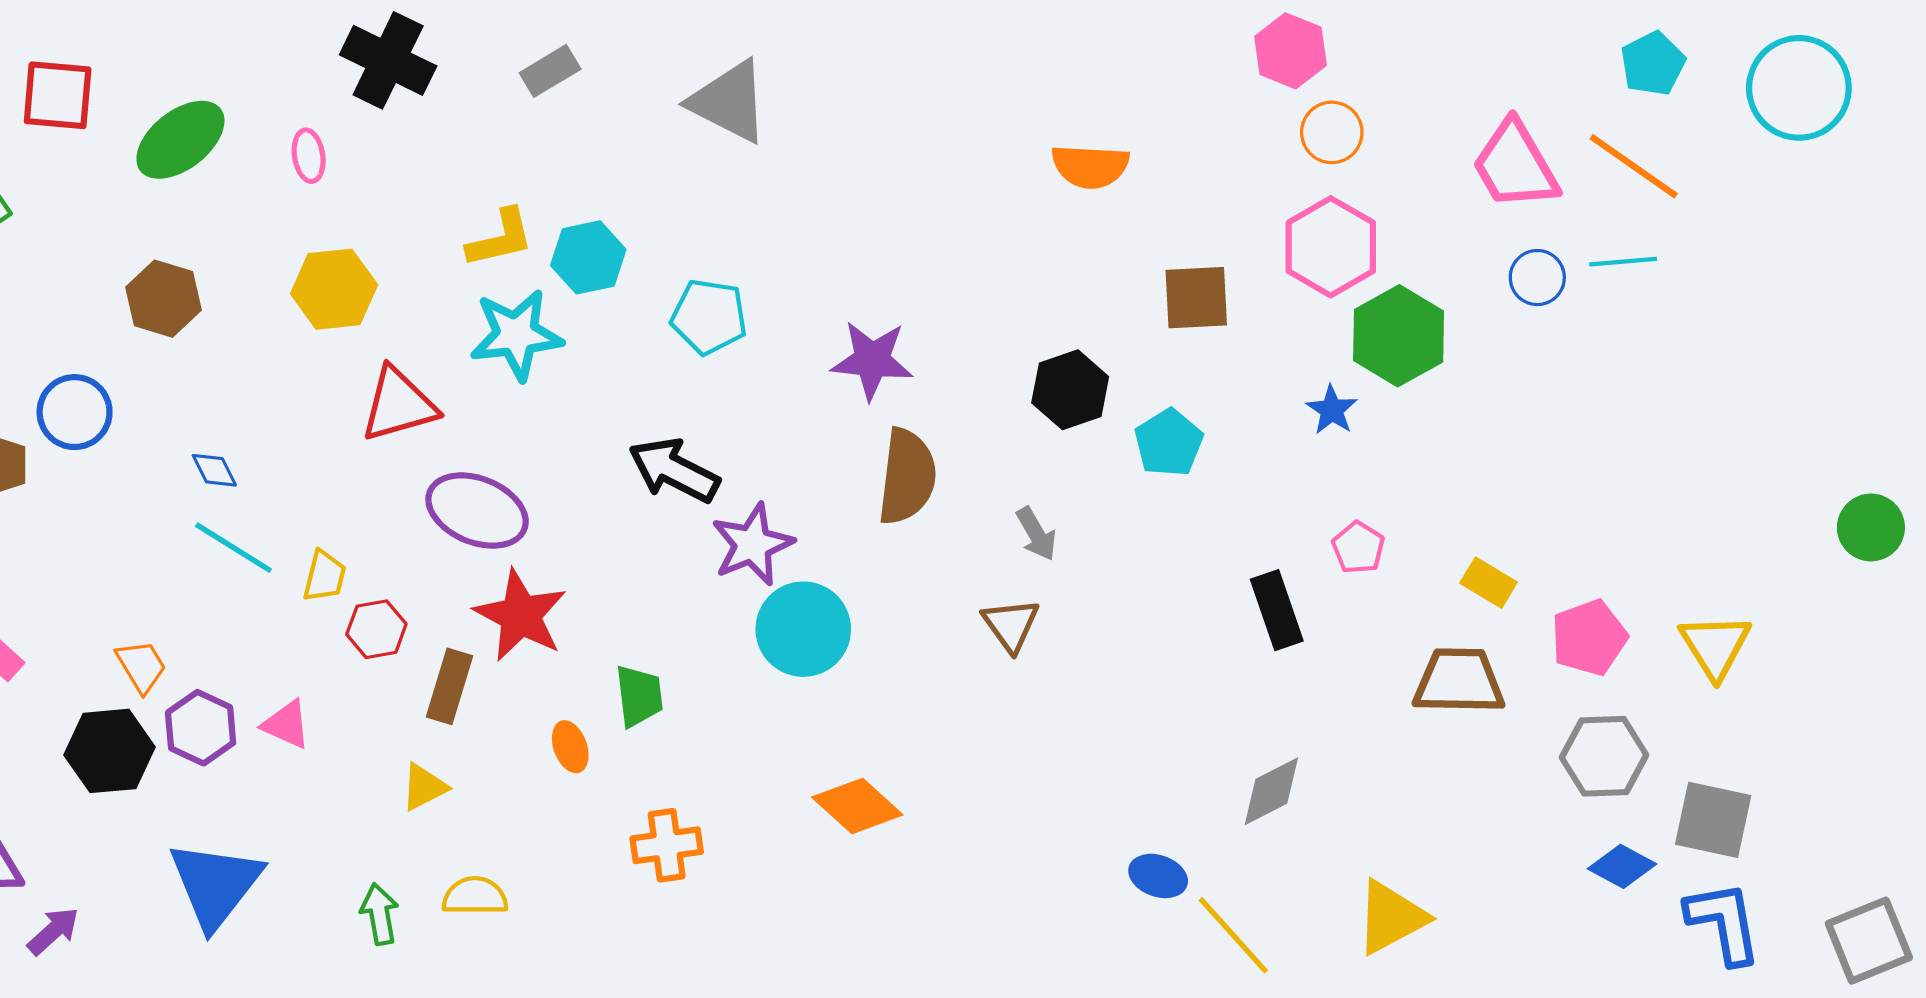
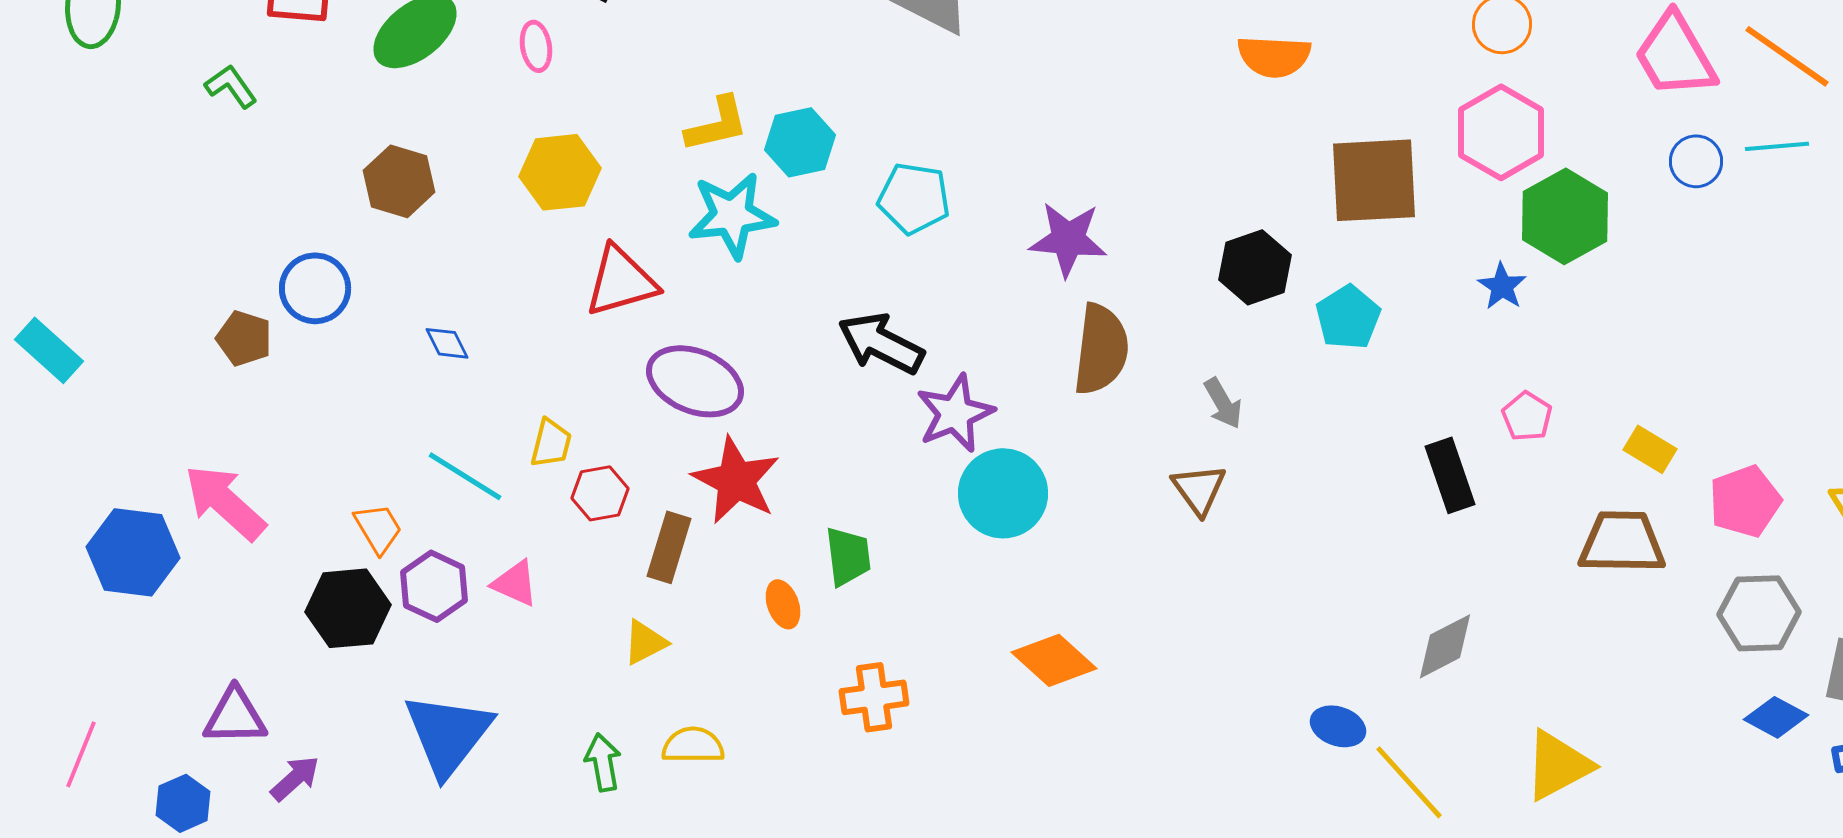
brown square: (1196, 298) -> (1374, 180), size x1.4
cyan line: (233, 548) -> (465, 476), moved

